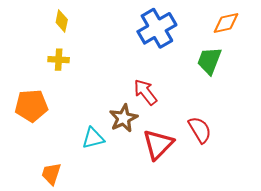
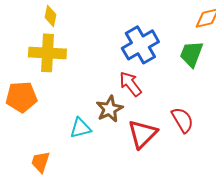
blue cross: (157, 28) -> (140, 45), moved
yellow cross: (59, 60) -> (47, 53), size x1.8

